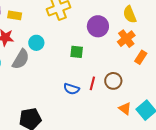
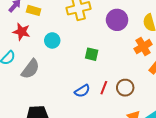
purple circle: (98, 26) -> (117, 20), moved
gray semicircle: (21, 59) -> (30, 69), moved
blue semicircle: (71, 89) -> (82, 91), turned -56

